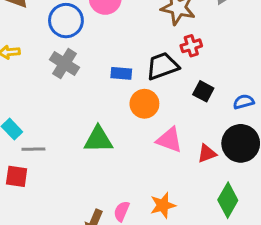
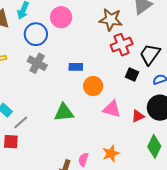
red cross: (191, 46) -> (122, 45), size x1.5
black trapezoid: (162, 66) -> (150, 54), moved, turned -30
gray line: (33, 149) -> (21, 122), turned -35

